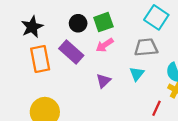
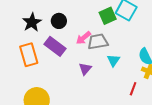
green square: (103, 22) -> (108, 16), moved
black star: (32, 27) -> (32, 22), moved
gray trapezoid: (146, 47) -> (98, 42), moved

